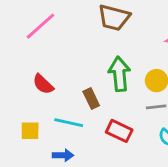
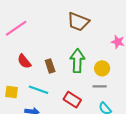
pink line: (40, 26) -> (16, 28), moved
brown rectangle: (91, 99) -> (50, 66), moved

